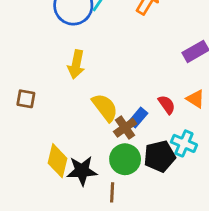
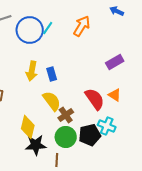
red semicircle: (167, 105) -> (95, 99), size x1.6
blue rectangle: (138, 118) -> (52, 74), moved, turned -56
yellow diamond: (57, 161) -> (28, 127), moved

